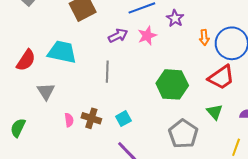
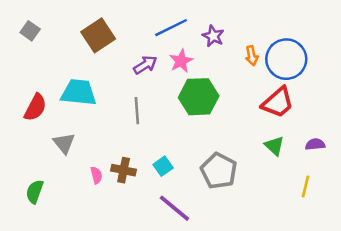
green hexagon: (172, 84) -> (199, 97), moved
gray pentagon: (183, 134) -> (219, 171), moved

